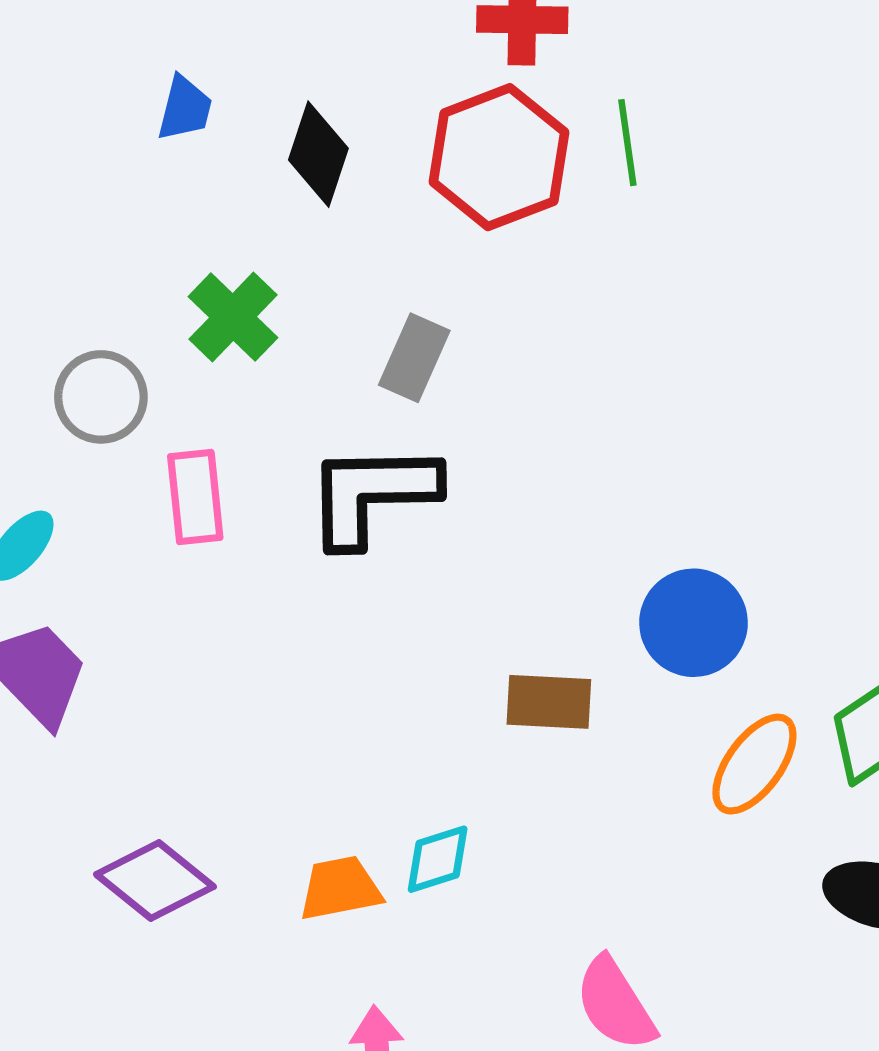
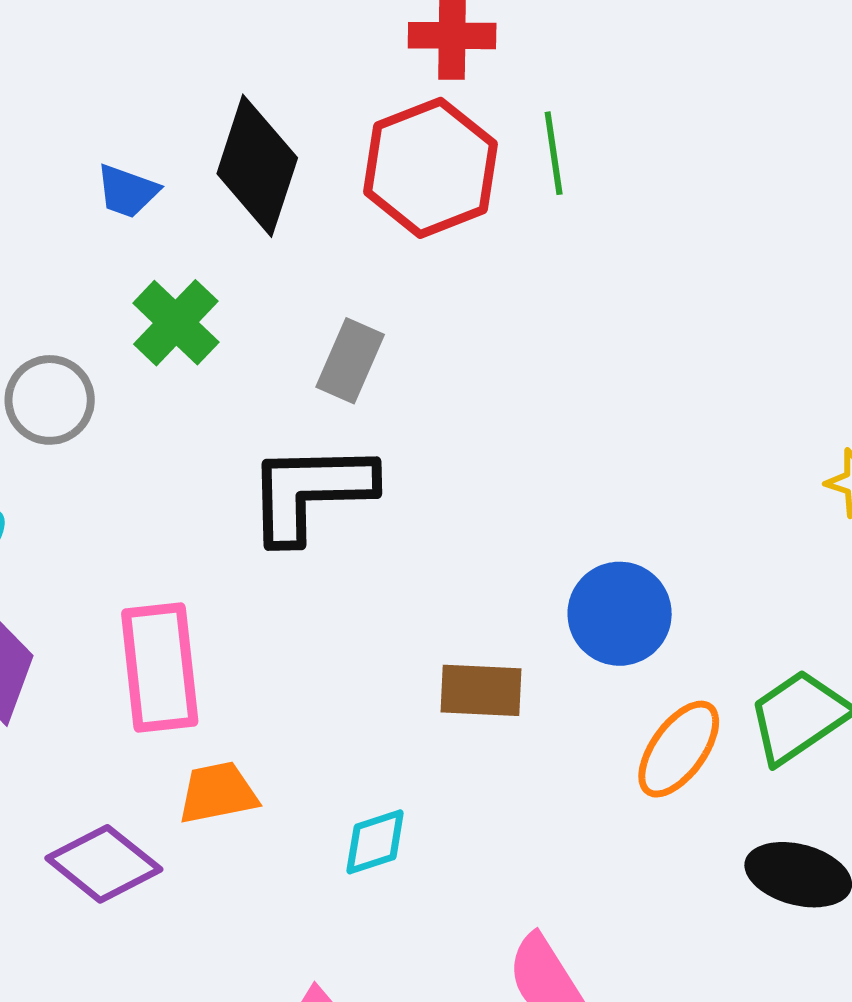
blue trapezoid: (185, 108) -> (127, 191), moved, turned 96
black diamond: (318, 154) -> (257, 166), size x1.4
pink rectangle: (195, 497) -> (160, 668), moved, size x1.4
orange trapezoid: (340, 888) -> (218, 793), moved

